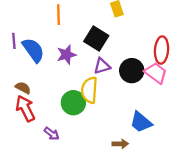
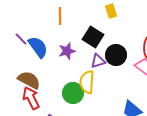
purple line: (14, 41) -> (21, 39), turned -40
black circle: (132, 71) -> (116, 55), moved
brown semicircle: (23, 88) -> (29, 80), size x1.6

